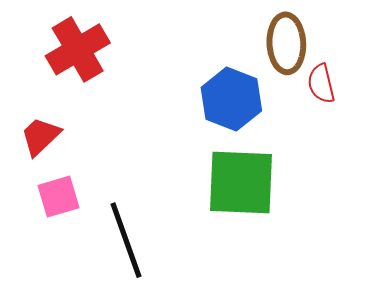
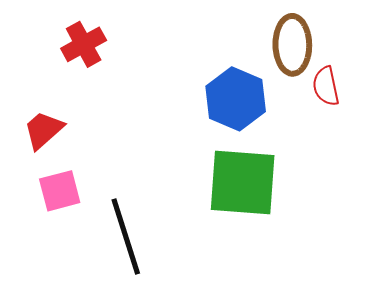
red cross: (78, 49) -> (84, 44), size x0.7

